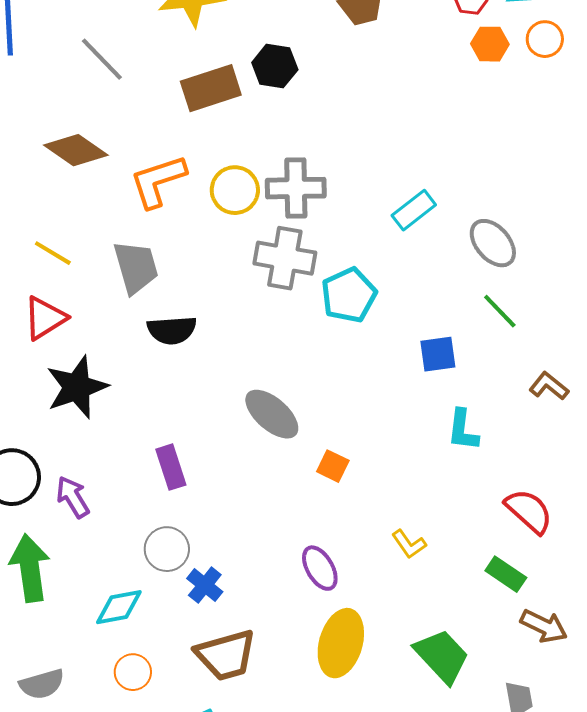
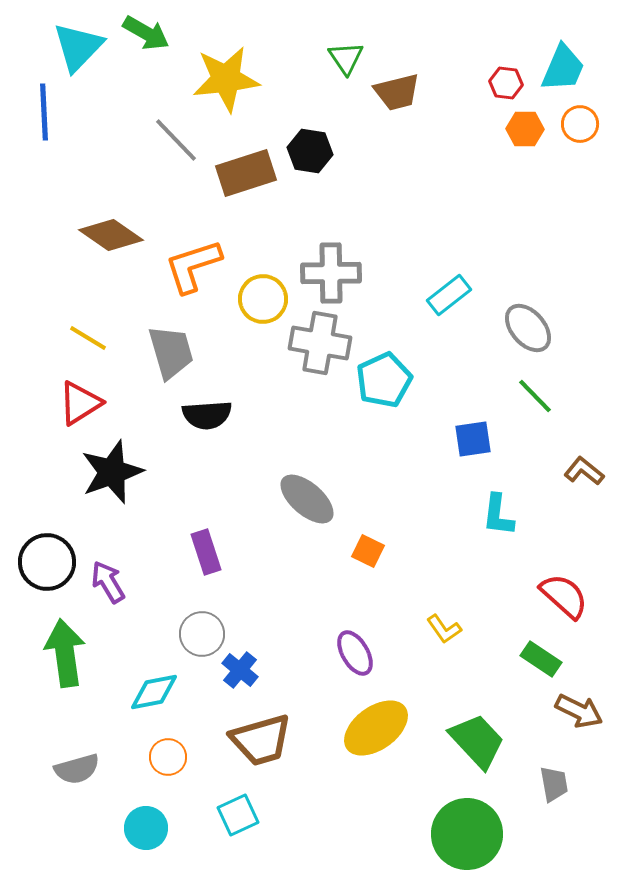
gray line: (102, 59) -> (176, 140), moved
yellow circle: (235, 190) -> (263, 299), moved
yellow ellipse: (341, 643) -> (376, 728), turned 38

